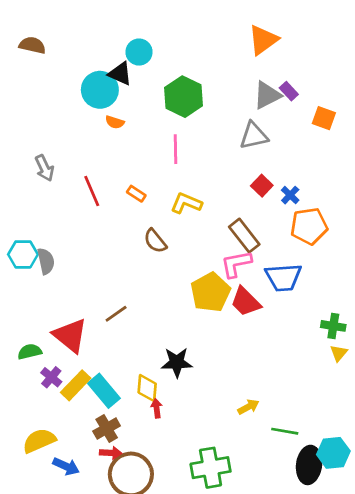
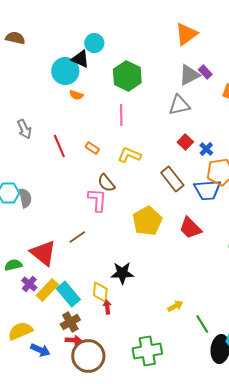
pink L-shape: (236, 264) -> (97, 200), moved, turned 105
blue trapezoid: (283, 277) -> (207, 190), moved
red trapezoid: (246, 302) -> (190, 228), moved
green line: (285, 431) -> (202, 324), turned 48

